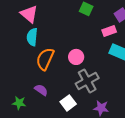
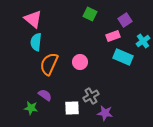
gray cross: (87, 81) -> (91, 96), moved, size x0.7
green star: (19, 103) -> (31, 108), moved
white square: (68, 103) -> (72, 108), turned 35

